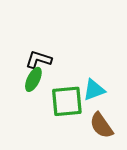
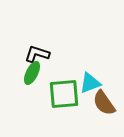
brown semicircle: (101, 125) -> (104, 103), moved

